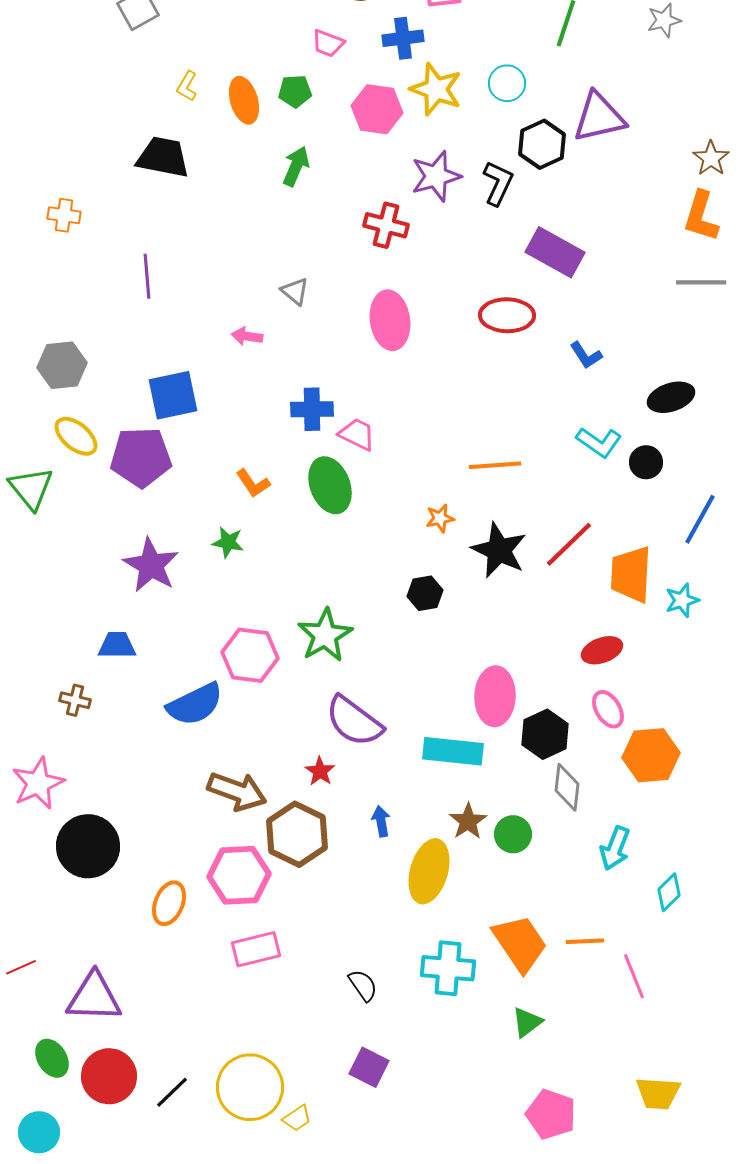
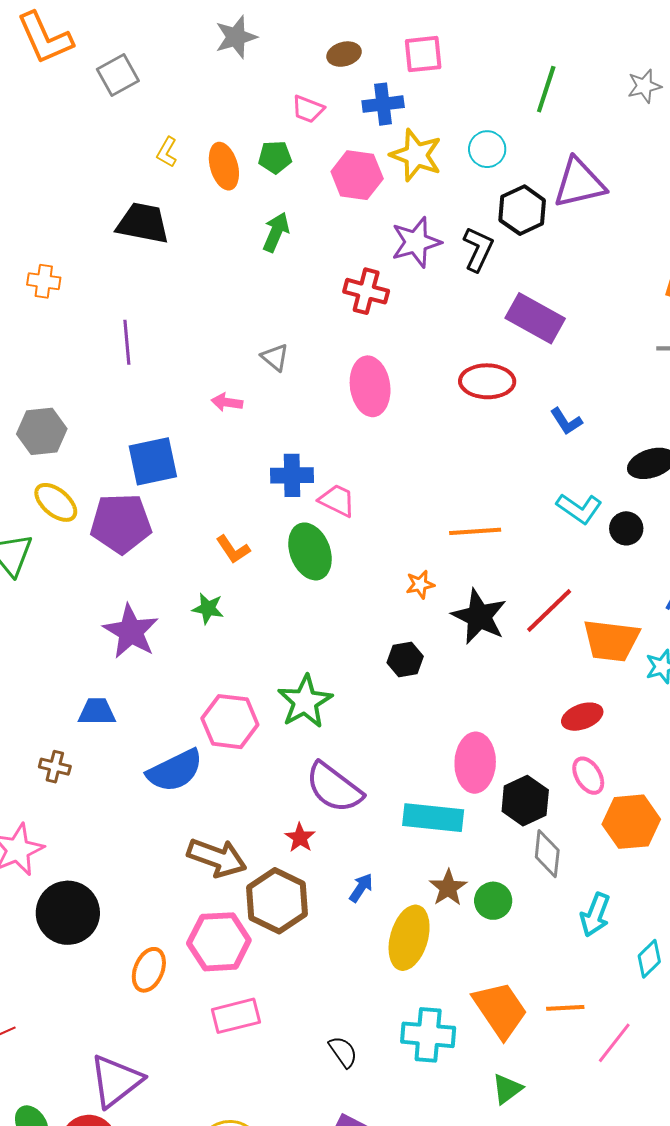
orange trapezoid: (631, 574) -> (611, 641), turned -86
blue arrow: (381, 821) -> (361, 888), turned 44
pink line: (634, 976) -> (614, 1043), turned 60
purple triangle: (94, 997) -> (116, 1081), moved, turned -40

